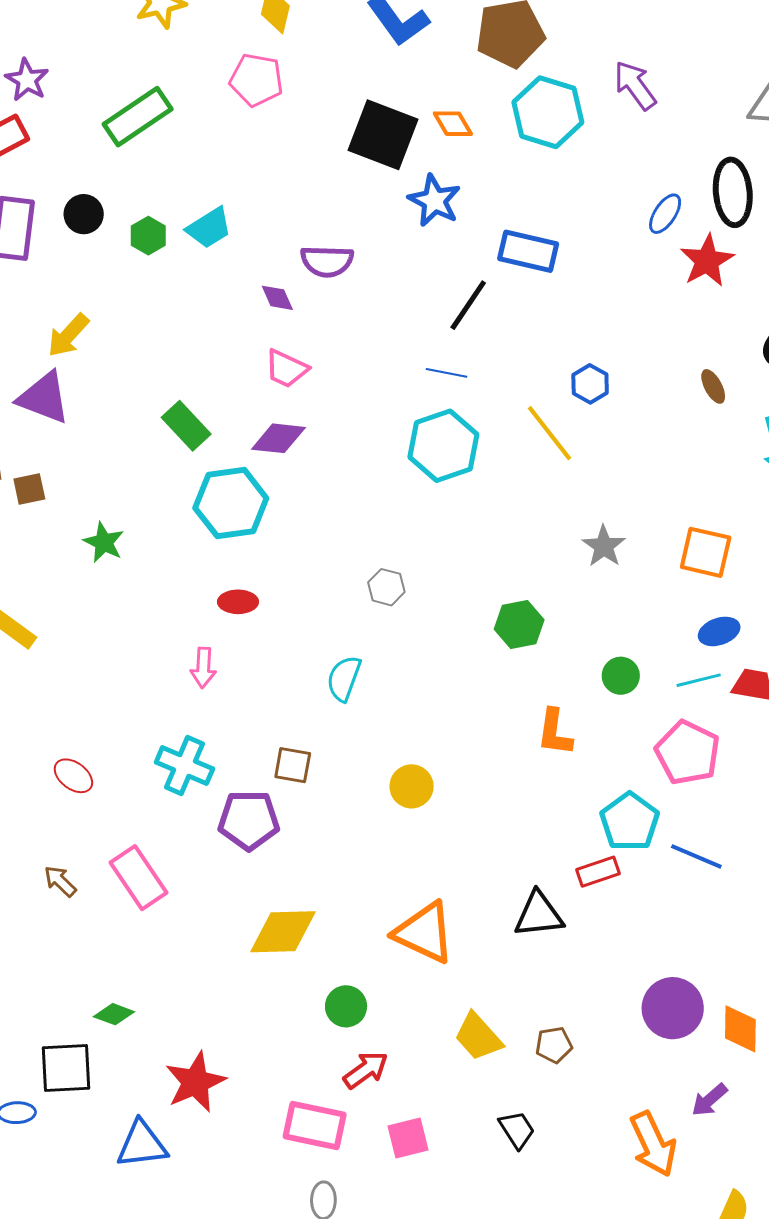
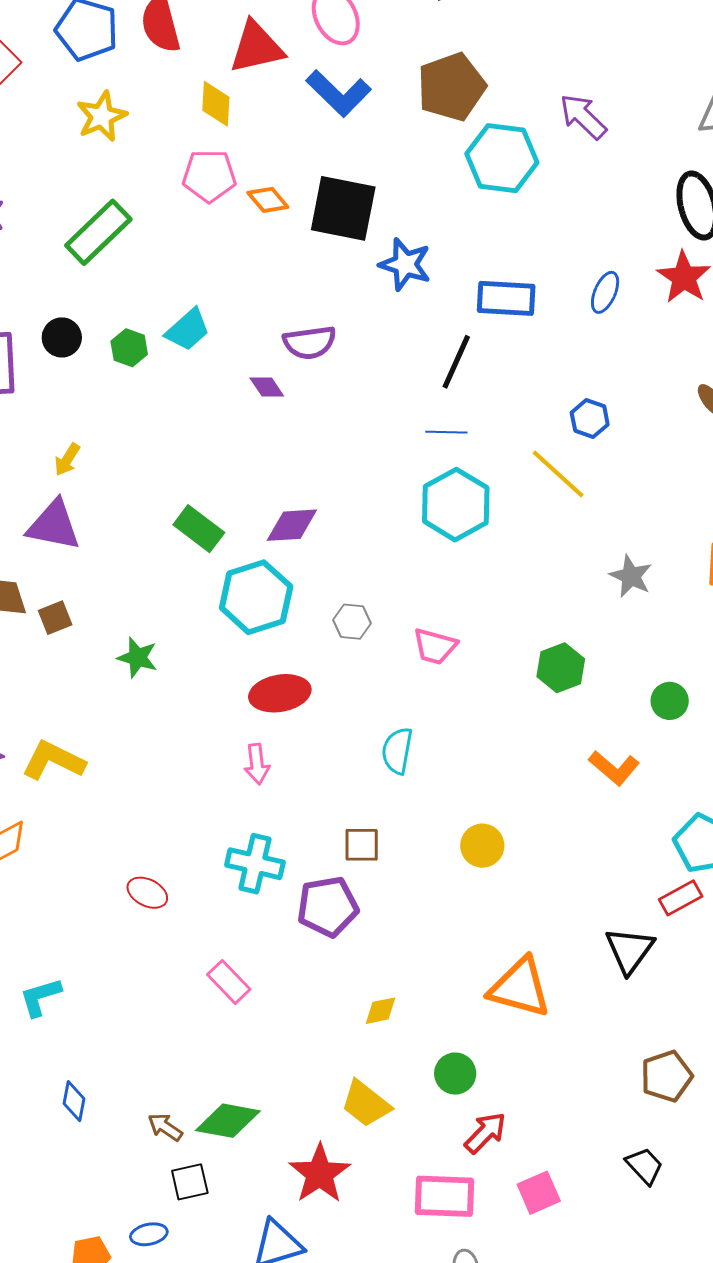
orange diamond: (453, 124) -> (268, 200), moved
blue ellipse: (665, 214) -> (605, 292), moved
yellow arrow: (68, 335) -> (67, 460), size x0.7
pink trapezoid: (286, 369) -> (435, 646), moved
gray hexagon: (386, 587) -> (352, 622), moved
red ellipse: (238, 602) -> (280, 693), size x1.5
orange L-shape: (555, 732) -> (614, 768), turned -48
pink rectangle: (139, 878) -> (229, 982), size x0.7
brown arrow: (60, 881) -> (165, 1127), moved
black triangle: (539, 915) -> (630, 950), turned -38
yellow diamond: (283, 932) -> (380, 1011), size x0.5
green diamond: (114, 1014) -> (228, 1121), size x1.6
yellow trapezoid: (478, 1037) -> (366, 1104), moved
brown pentagon: (554, 1045) -> (667, 1076), size x1.4
black square: (66, 1068) -> (190, 1182), size x0.7

